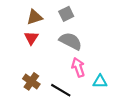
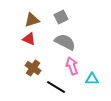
red triangle: (31, 38) -> (29, 39), turned -40
brown cross: (31, 81) -> (33, 68), moved

